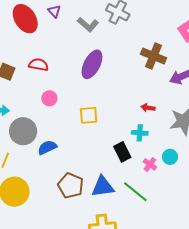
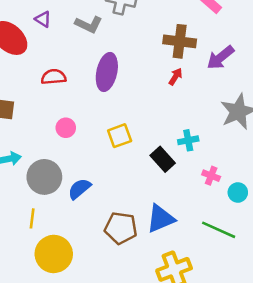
red semicircle: (39, 65) -> (54, 77), moved
red arrow: (148, 108) -> (176, 77), moved, turned 128
black rectangle: (122, 152) -> (163, 159), moved
cyan circle: (170, 157) -> (238, 192), moved
green line: (135, 192) -> (219, 230), moved

